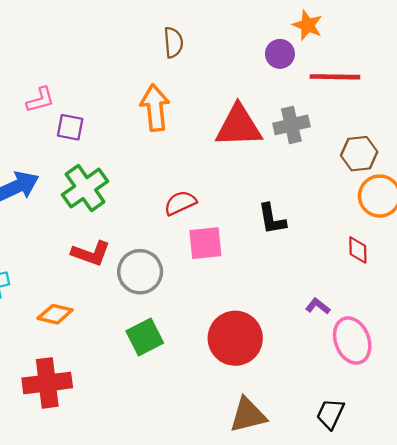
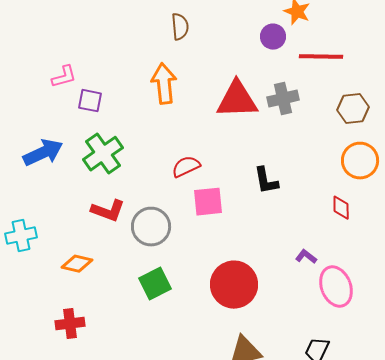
brown hexagon: (359, 154) -> (353, 109), moved
red cross: (47, 383) -> (70, 324), size x0.7

